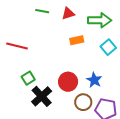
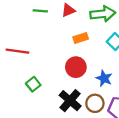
red circle: (68, 82) -> (76, 67), moved
black cross: (42, 96) -> (70, 101), moved

